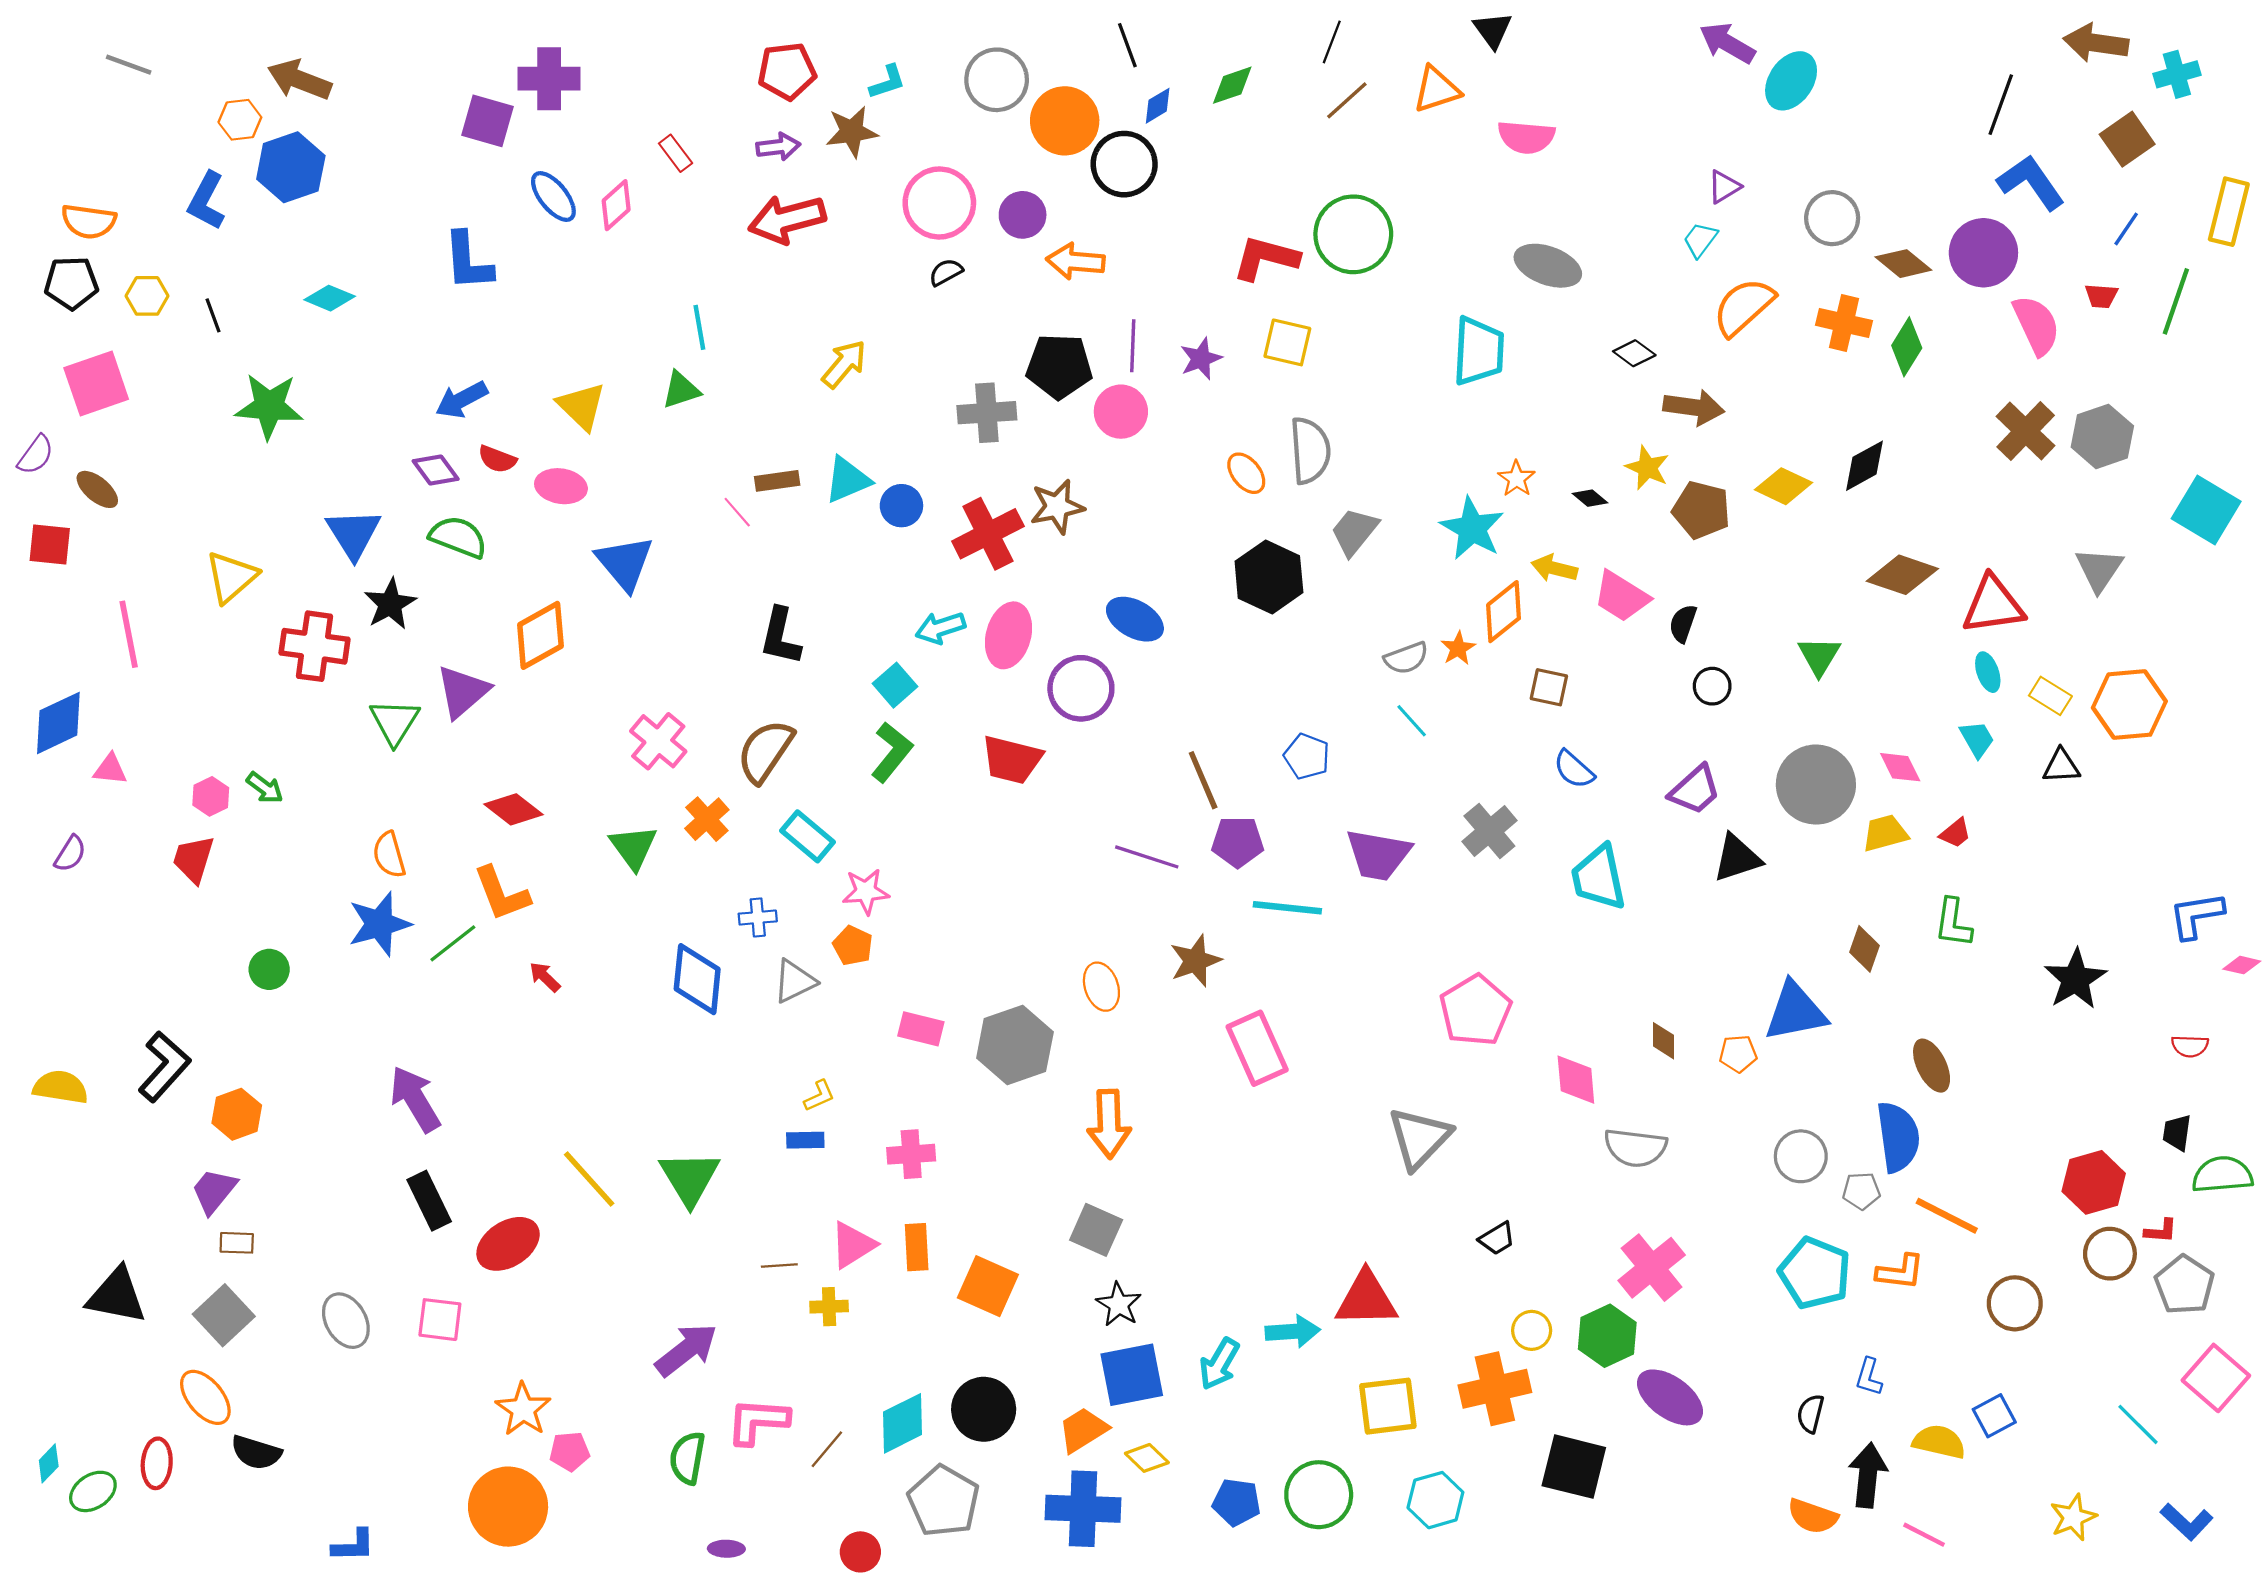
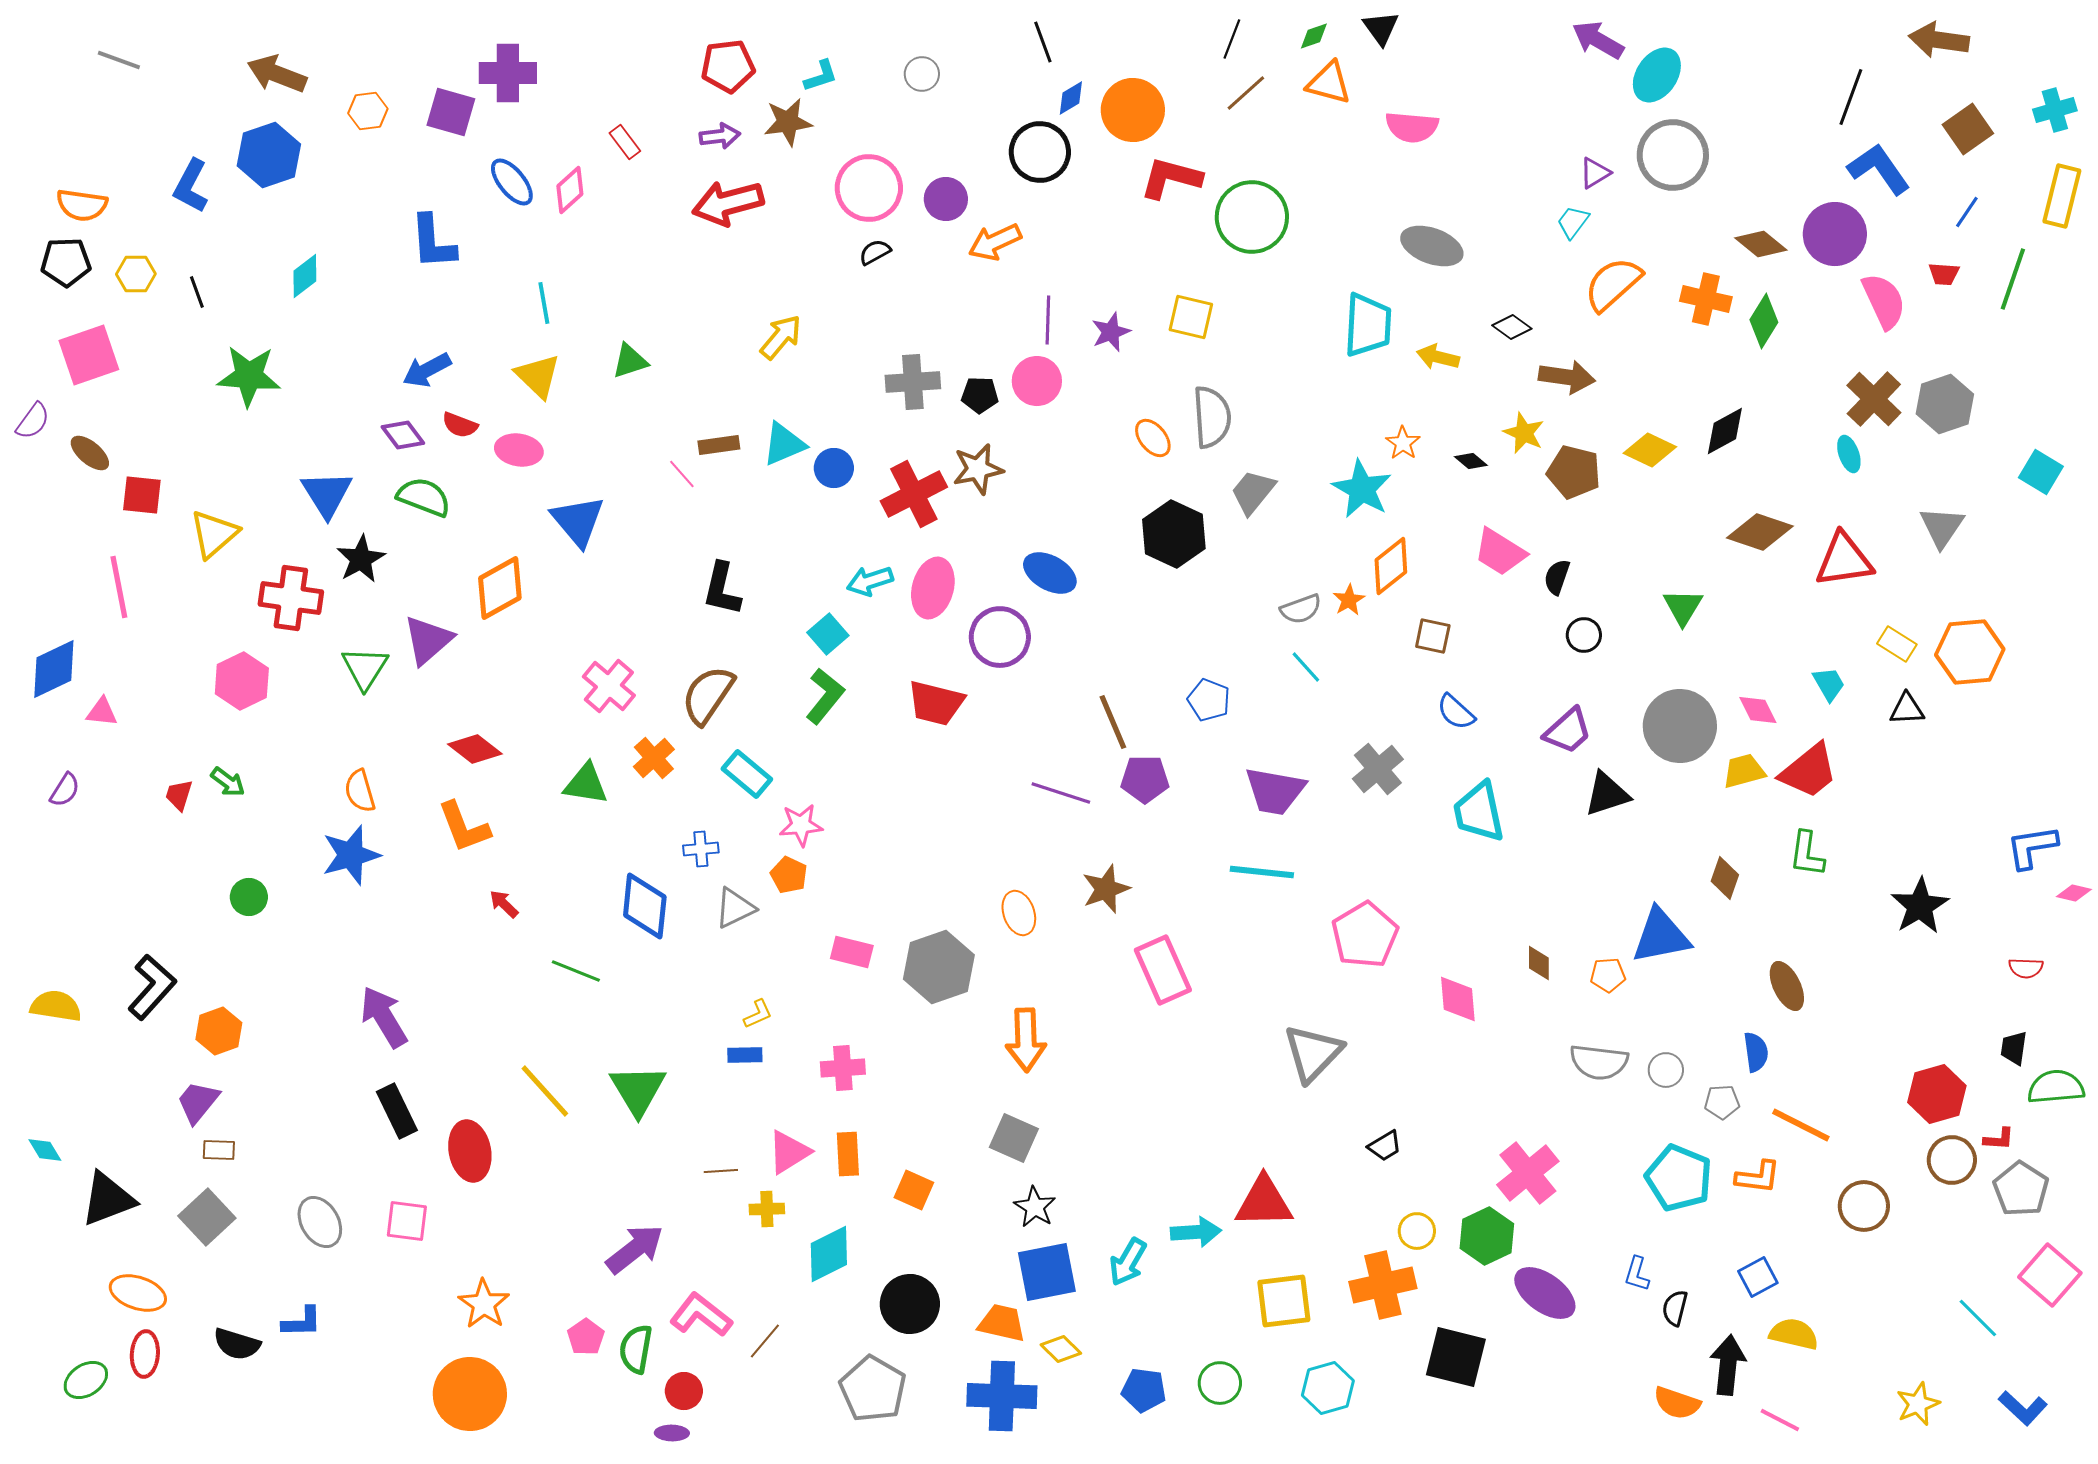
cyan cross: (2177, 74) -> (2055, 110), moved
gray circle: (997, 80) -> (922, 74), size x0.6
green diamond: (1232, 85) -> (1314, 36), moved, size x0.7
orange triangle: (1437, 89) -> (1329, 83), turned 33
orange hexagon: (240, 120) -> (368, 111), moved
orange circle: (1065, 121) -> (1133, 110), moved
gray circle: (1832, 218) -> (1673, 155), moved, size x1.4
red L-shape: (1266, 258) -> (1171, 178), moved
orange arrow: (1075, 261) -> (995, 242), turned -30
cyan diamond: (330, 298) -> (305, 276), turned -60
cyan line: (699, 327) -> (544, 303), moved
black pentagon: (1059, 366) -> (980, 395), moved, size x0.6
cyan square: (2206, 510) -> (2041, 472), size x0.7
red square: (50, 545) -> (142, 495), moved
yellow arrow: (1554, 568) -> (1438, 357), moved
cyan ellipse: (1988, 672) -> (1849, 454), moved
green arrow: (265, 788) -> (228, 782), moved
pink hexagon: (211, 796) -> (242, 681), moved, size x1.6
red trapezoid: (1955, 833) -> (1809, 771), size x2.0
green triangle: (633, 847) -> (586, 784), turned -45
red trapezoid: (193, 859) -> (179, 795), size x0.7
cyan line: (1287, 908) -> (1262, 872), moved
green line: (453, 943) -> (576, 971), moved, turned 60
blue semicircle: (1898, 1137) -> (1756, 1052), size x0.6
gray semicircle: (1635, 1148) -> (1599, 1062), moved
gray circle: (1801, 1156) -> (1666, 1070), size x0.7
red ellipse: (508, 1244) -> (470, 1151), turned -68
orange square: (988, 1286) -> (914, 1190), size x0.7
black triangle: (117, 1296) -> (108, 1199), turned -32
blue L-shape: (1869, 1377) -> (1637, 1274), moved
orange ellipse: (205, 1397) -> (138, 1293), moved, turned -32
blue square: (1994, 1416) -> (1758, 1277), moved
pink L-shape: (758, 1421) -> (701, 1315), turned 34
cyan diamond: (903, 1423) -> (829, 1254), moved
orange trapezoid: (1083, 1430) -> (1002, 1323), turned 45
pink pentagon: (570, 1451) -> (586, 1337), moved, turned -30
cyan diamond: (49, 1463) -> (45, 1150), moved, turned -75
green circle: (1319, 1495) -> (1220, 1383), size x0.7
blue L-shape: (353, 1545) -> (302, 1322), moved
red circle: (860, 1552) -> (684, 1391), moved

